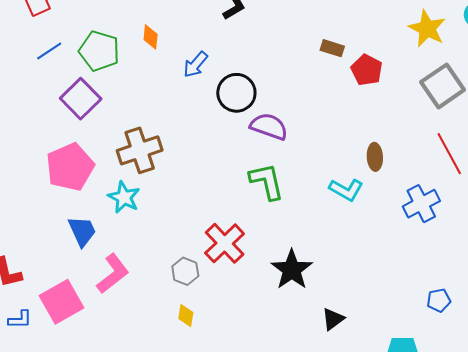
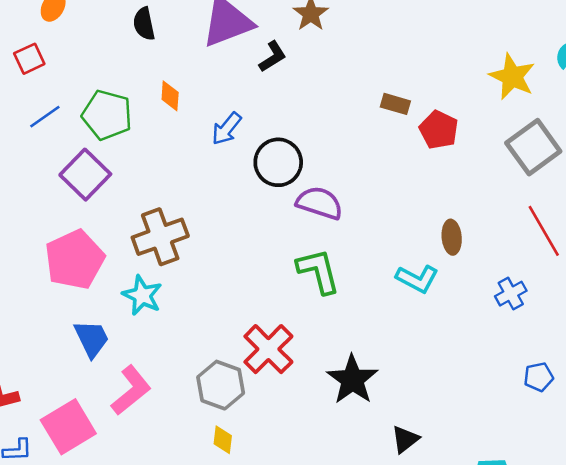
blue cross: (421, 204) -> (511, 294), size x0.7
gray hexagon: (185, 271) -> (221, 385), size x1.4
blue pentagon: (439, 300) -> (539, 377), moved

